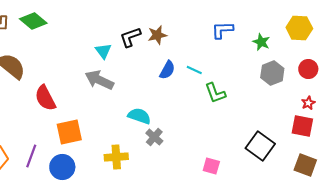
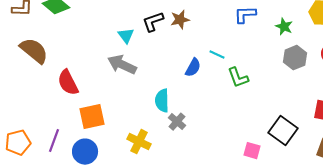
blue semicircle: (167, 70) -> (193, 68), moved
cyan semicircle: (139, 116) -> (162, 101), turned -110
yellow cross: (116, 157) -> (139, 142), turned 30
pink square: (211, 166) -> (252, 151), moved

